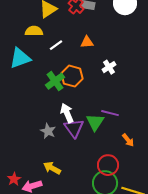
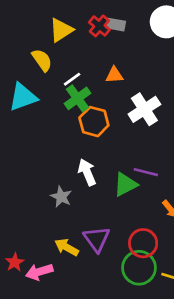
yellow semicircle: (34, 31) -> (42, 60), turned 54
white cross: (109, 67) -> (144, 109), size x1.6
green cross: (55, 81) -> (78, 98), moved
green triangle: (95, 122) -> (125, 184), turned 30
purple triangle: (74, 128) -> (97, 239), moved

